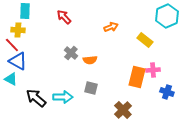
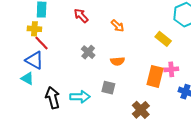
orange arrow: (111, 27) -> (118, 26), moved, turned 64
red line: (12, 45) -> (42, 43), moved
orange semicircle: (90, 60) -> (118, 61), moved
black arrow: (36, 98) -> (53, 98), turned 35

